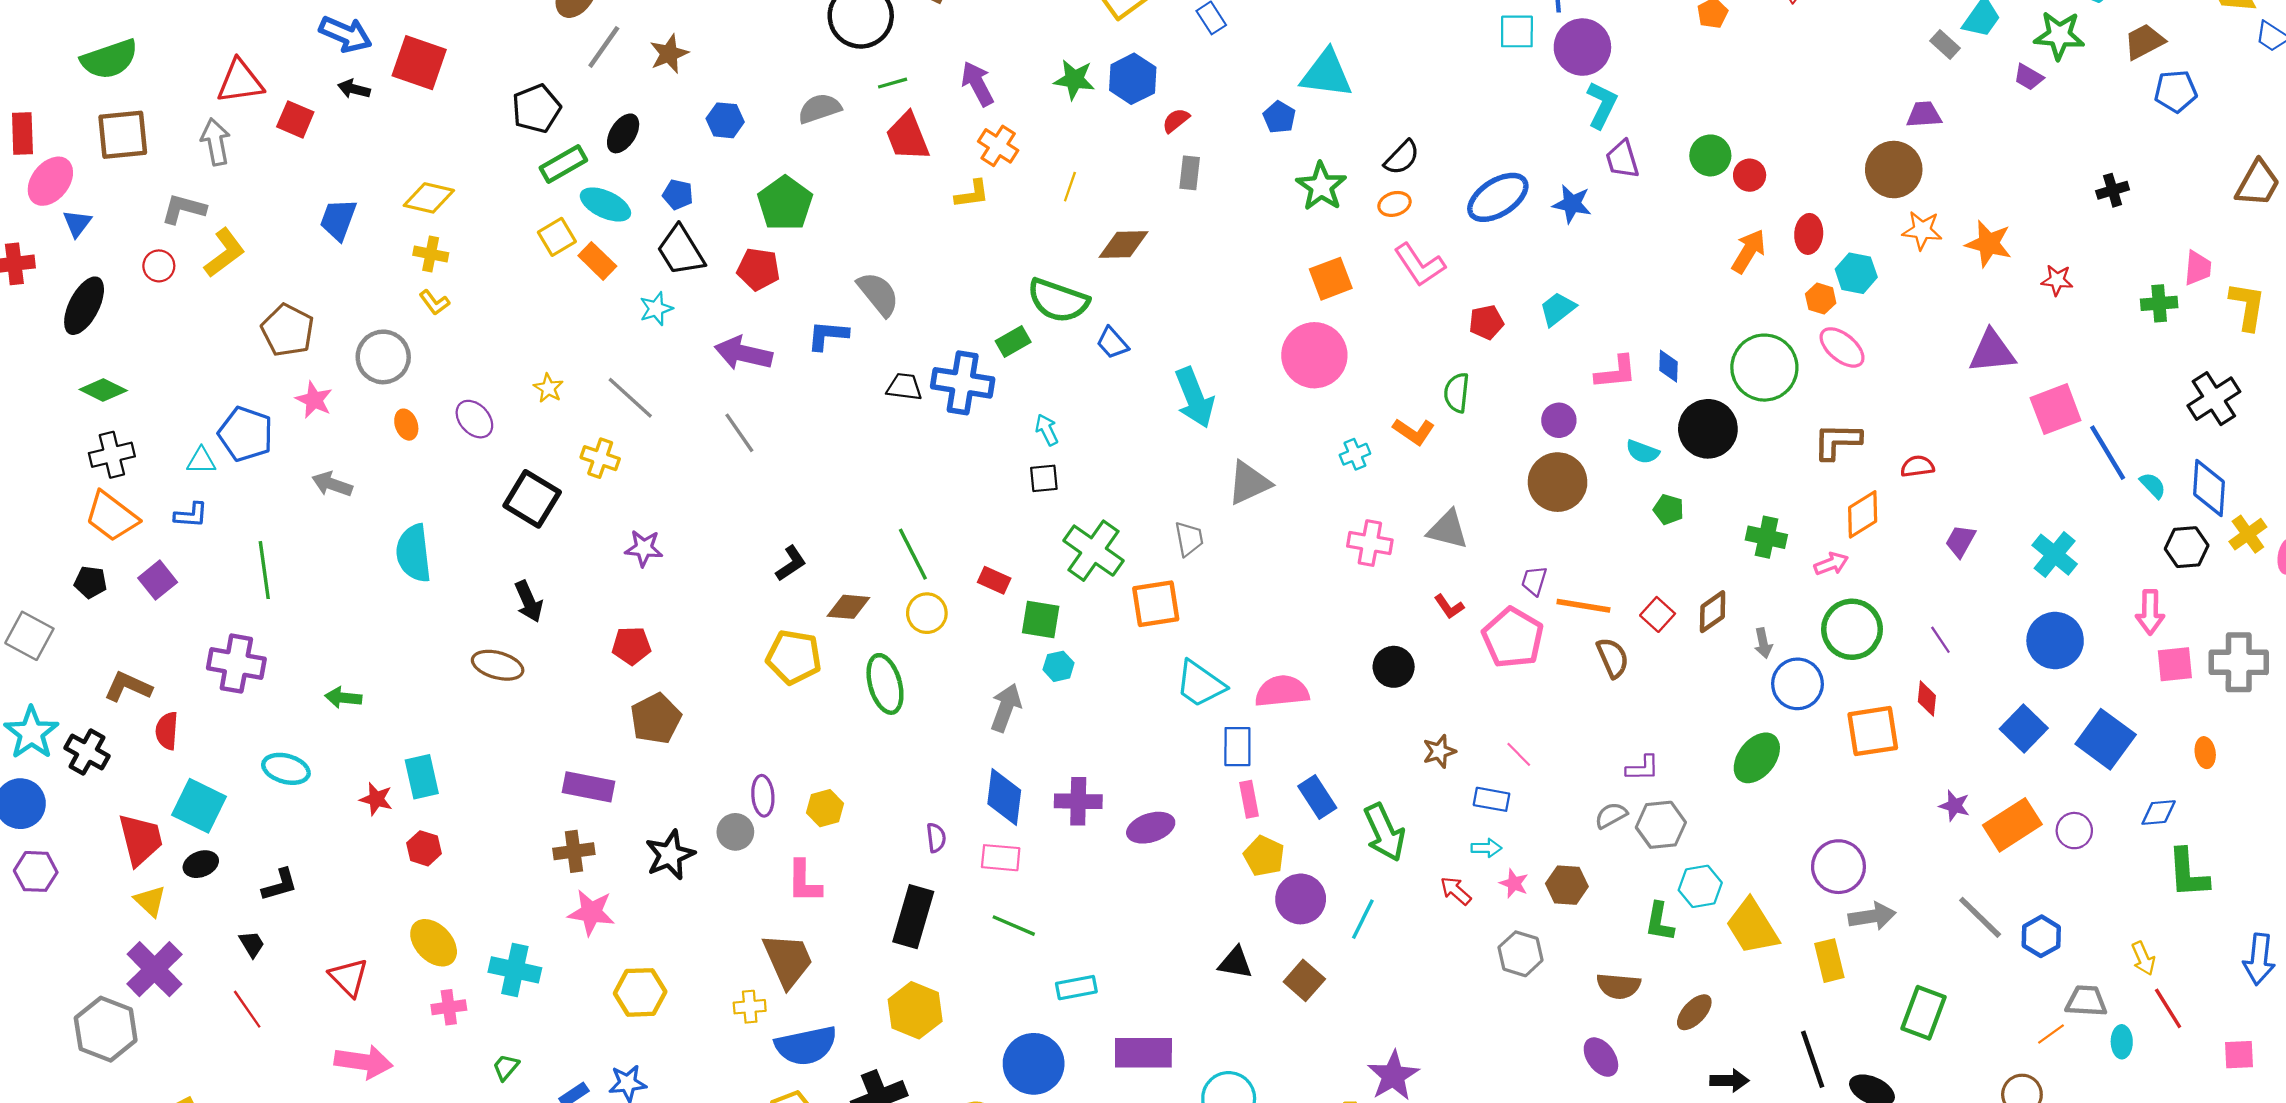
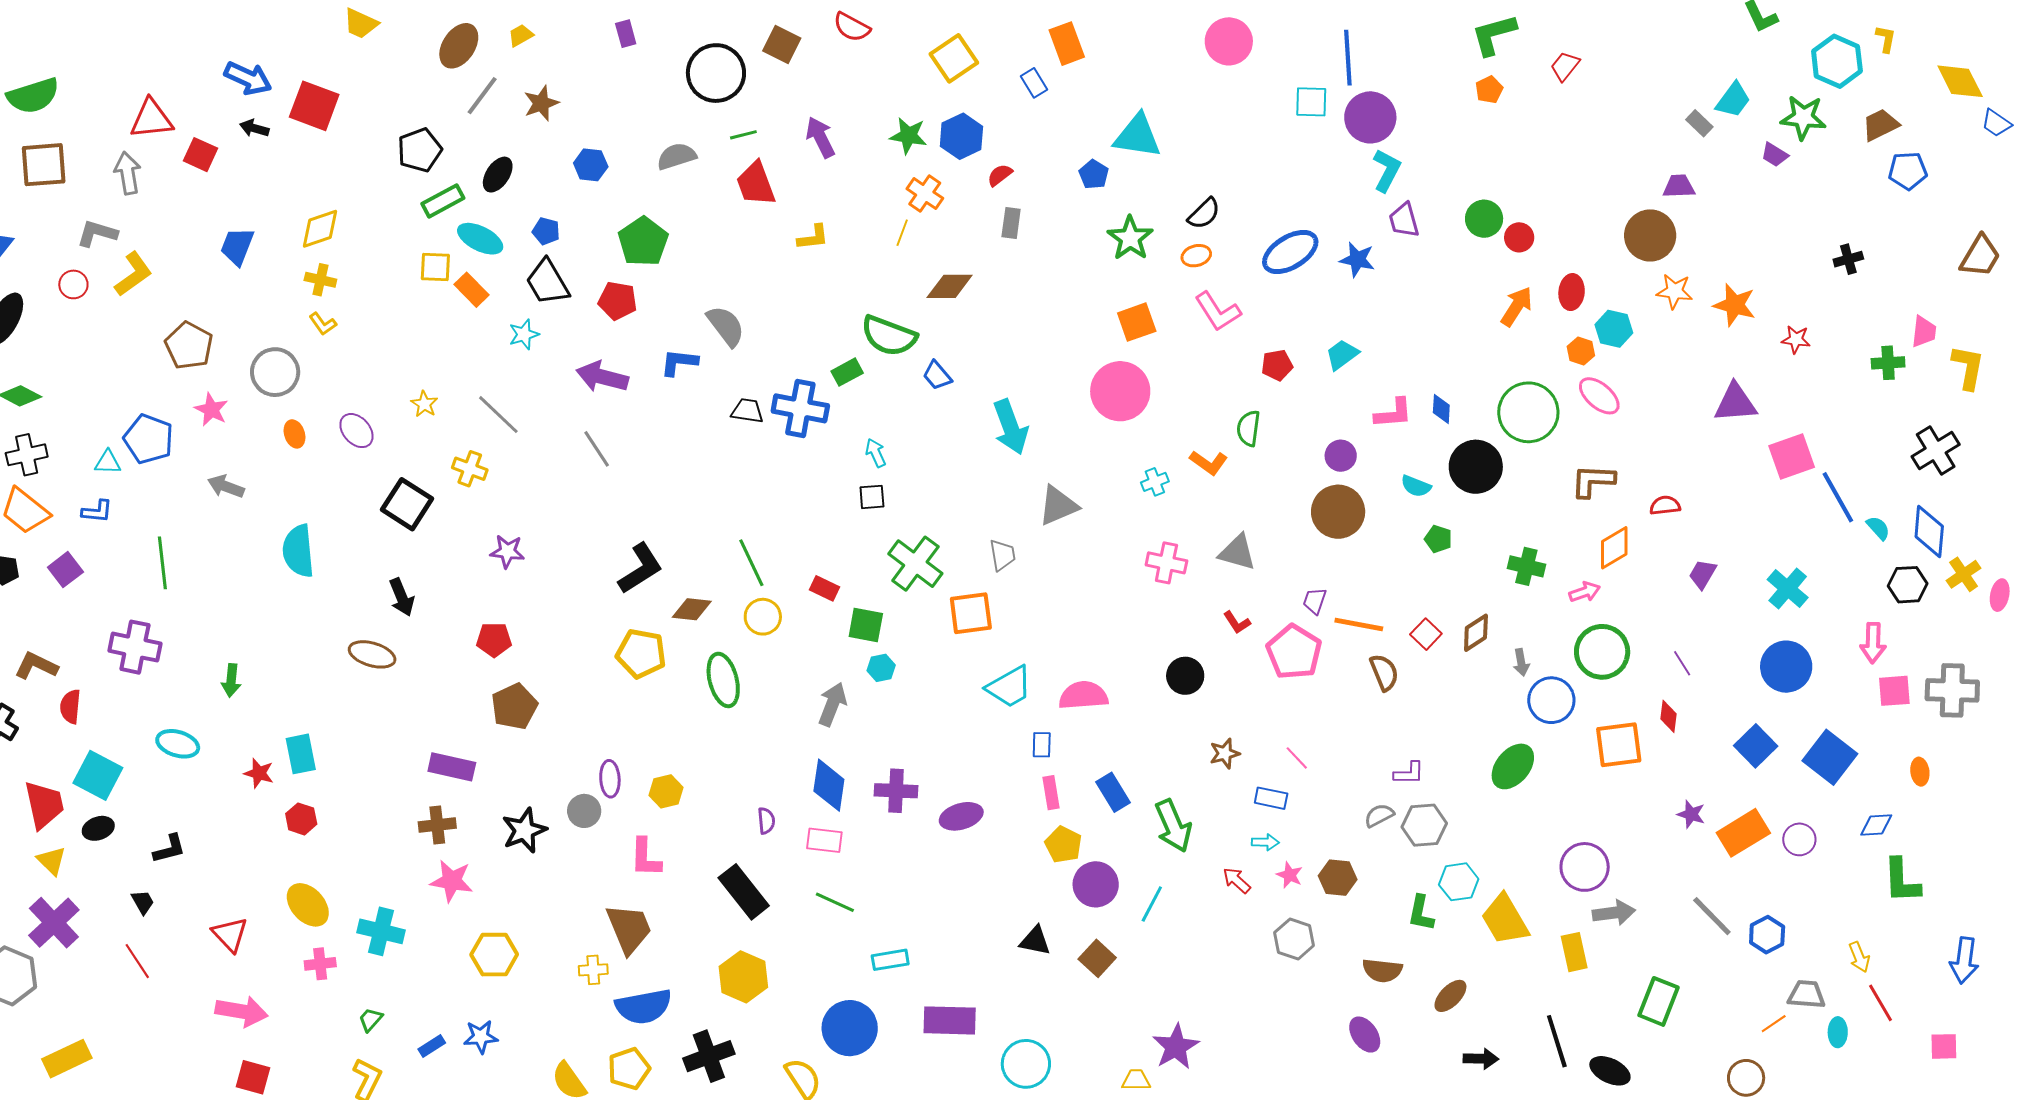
orange cross: (998, 146) -> (925, 194), moved
yellow diamond: (429, 198) -> (320, 229), turned -33
yellow square: (557, 237) -> (435, 267), turned 32
black L-shape: (791, 563) -> (640, 569), size x1.6
cyan trapezoid: (1200, 684) -> (1009, 687), turned -66
green arrow: (343, 698) -> (231, 680), turned -92
blue rectangle: (1237, 747) -> (1042, 745), size x0.7
black rectangle: (913, 917) -> (744, 892), turned -56

